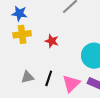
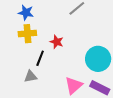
black line: (49, 78) -> (40, 58), moved

